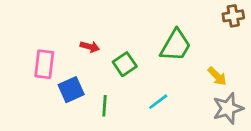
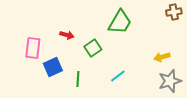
green trapezoid: (176, 45) -> (120, 22), moved
yellow arrow: (217, 76) -> (162, 57), turned 119

